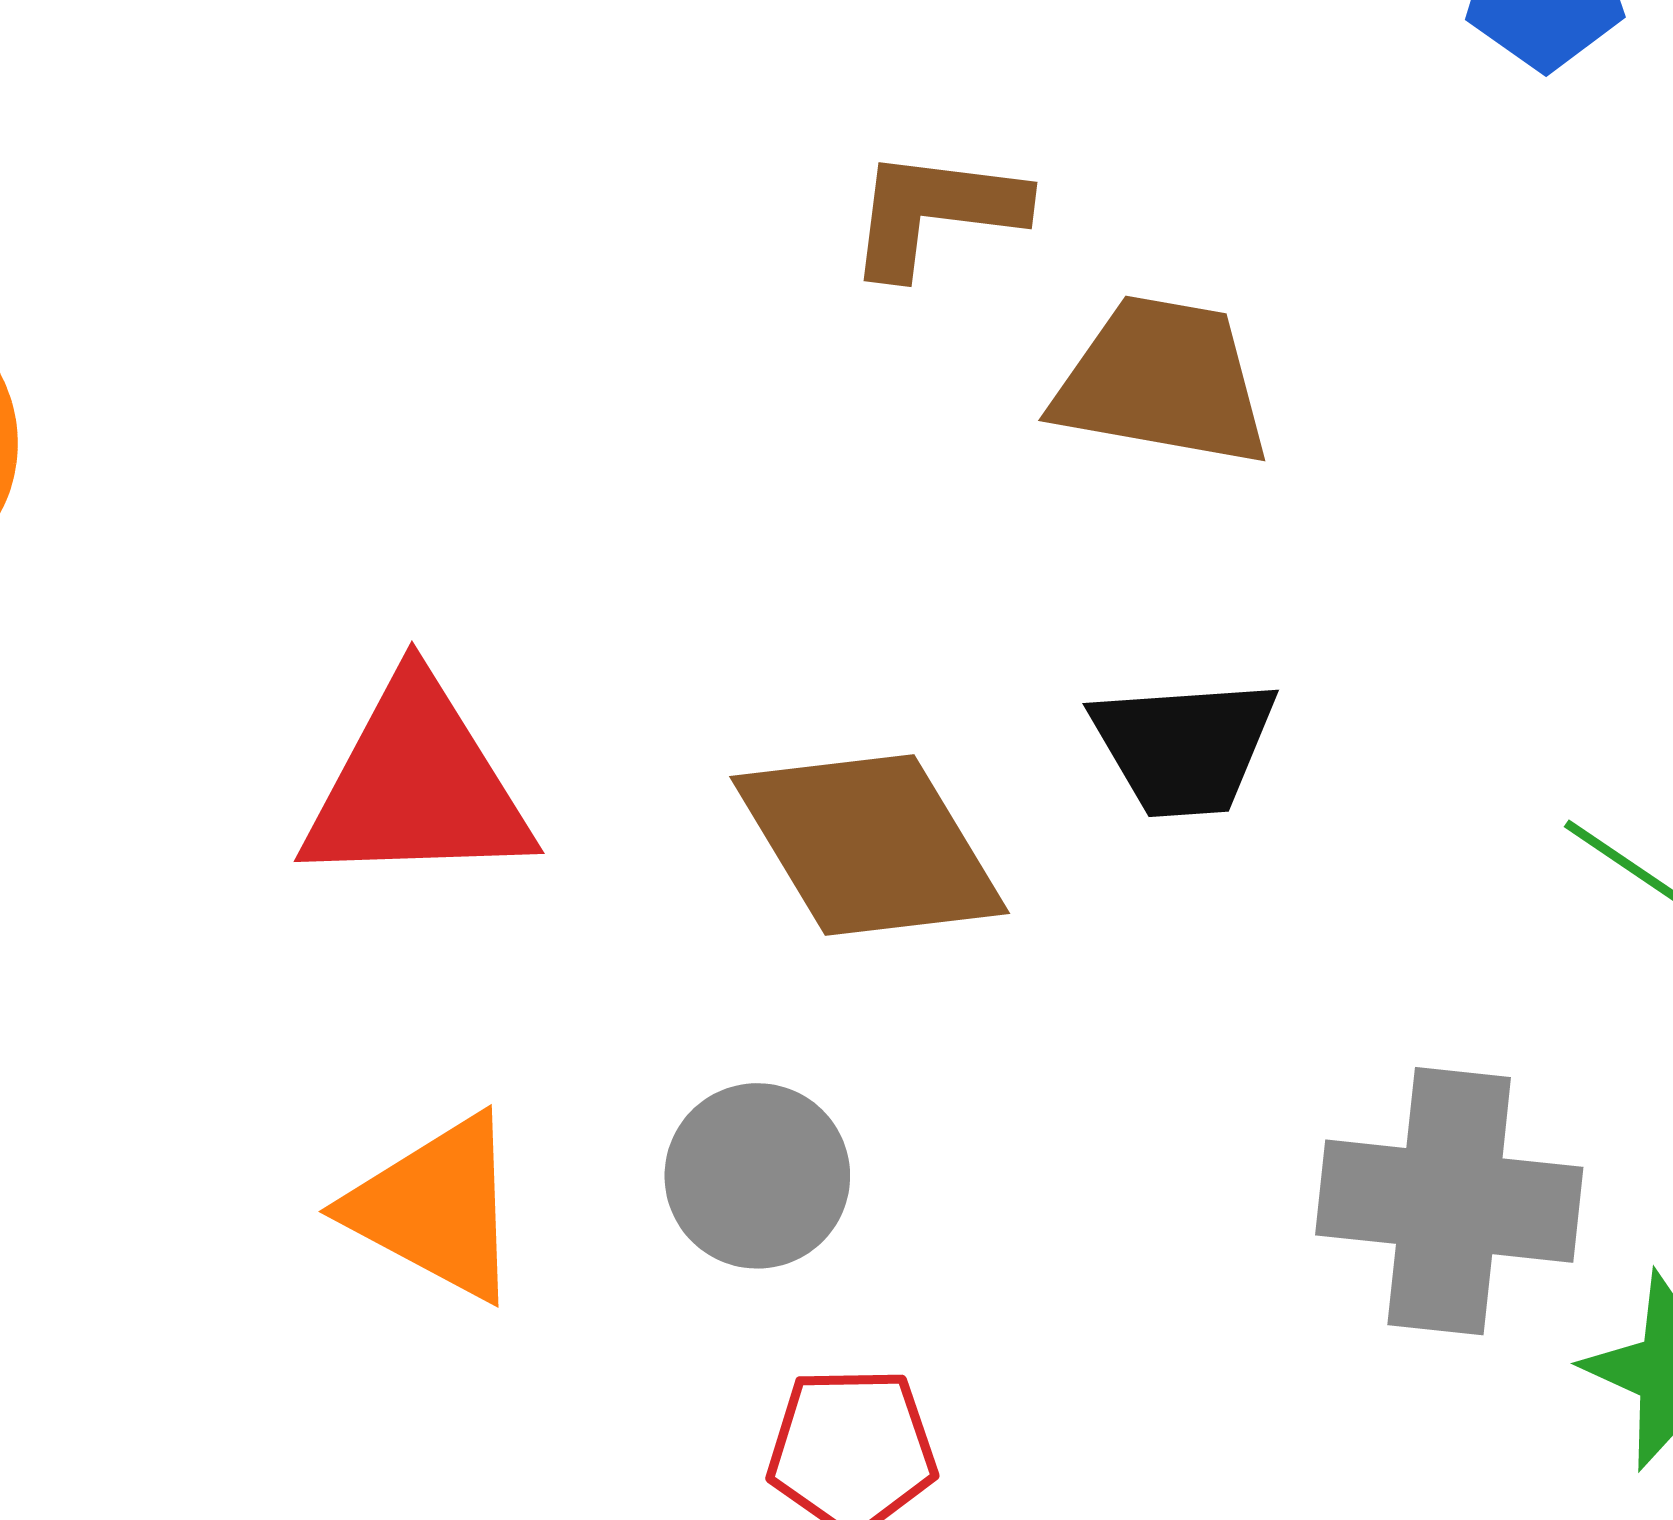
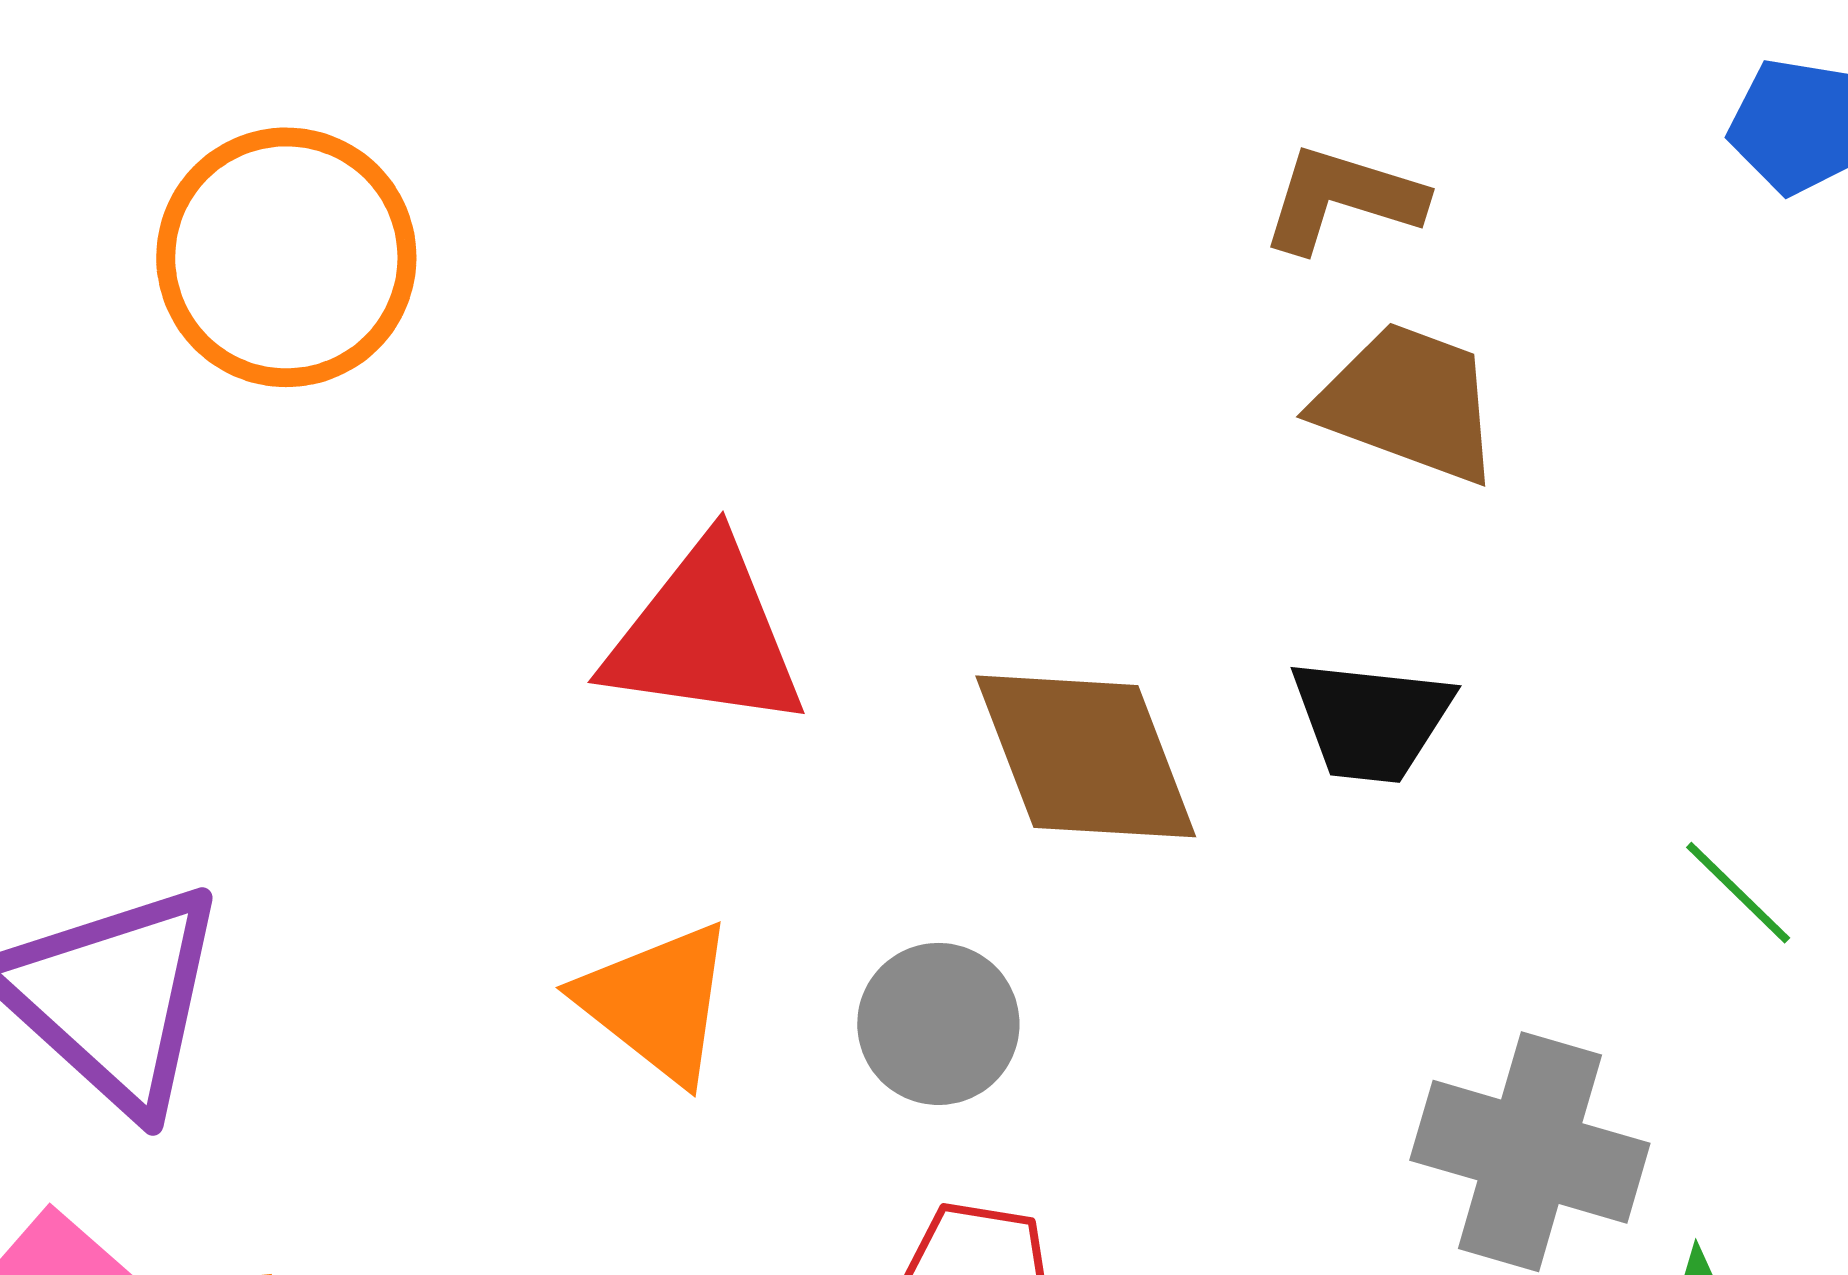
brown L-shape: (935, 212) -> (1342, 199), moved

